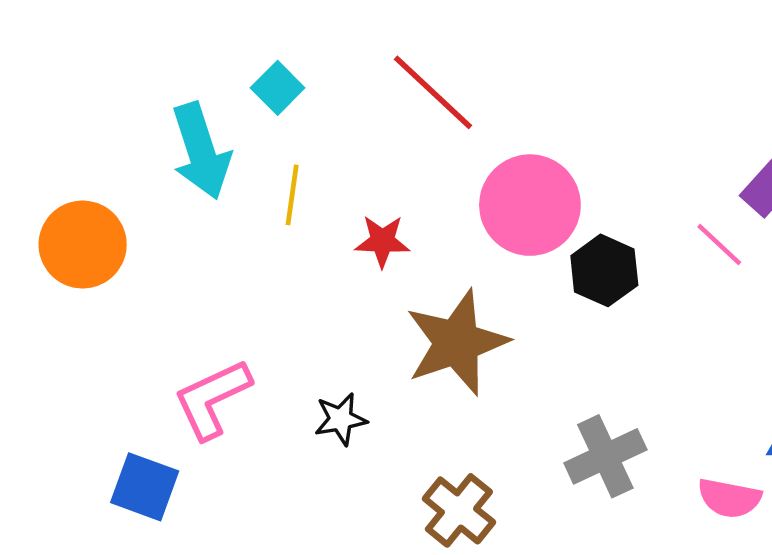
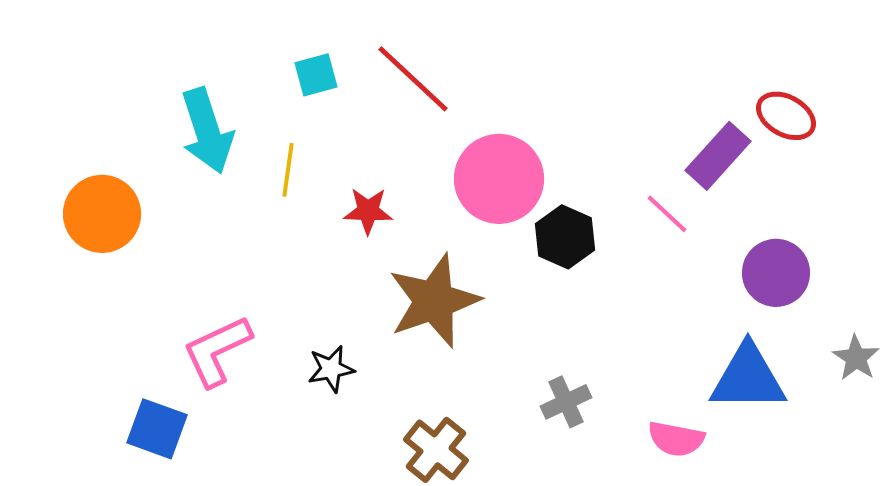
cyan square: (278, 88) -> (316, 75), moved, turned 30
gray cross: (605, 456) -> (566, 402), size x0.7

